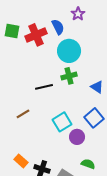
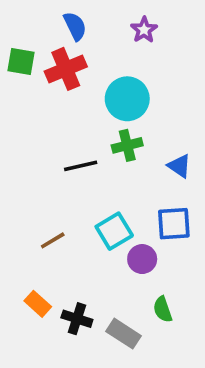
blue semicircle: (58, 27) -> (75, 26), moved
brown line: (23, 114) -> (53, 240), moved
blue square: (94, 118) -> (174, 224), turned 36
green semicircle: (88, 164) -> (163, 309), turned -128

